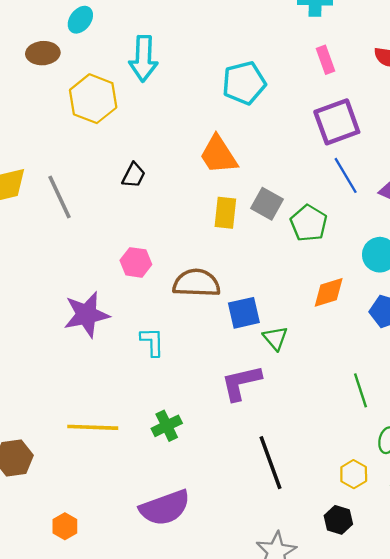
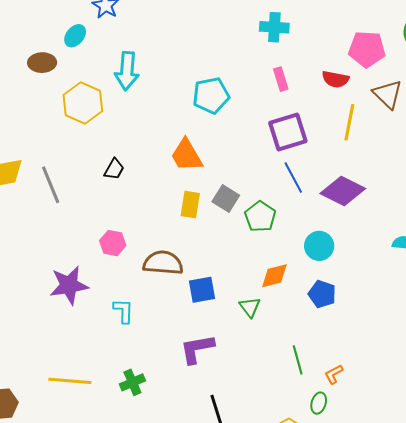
green triangle: (275, 338) -> (250, 307), moved

